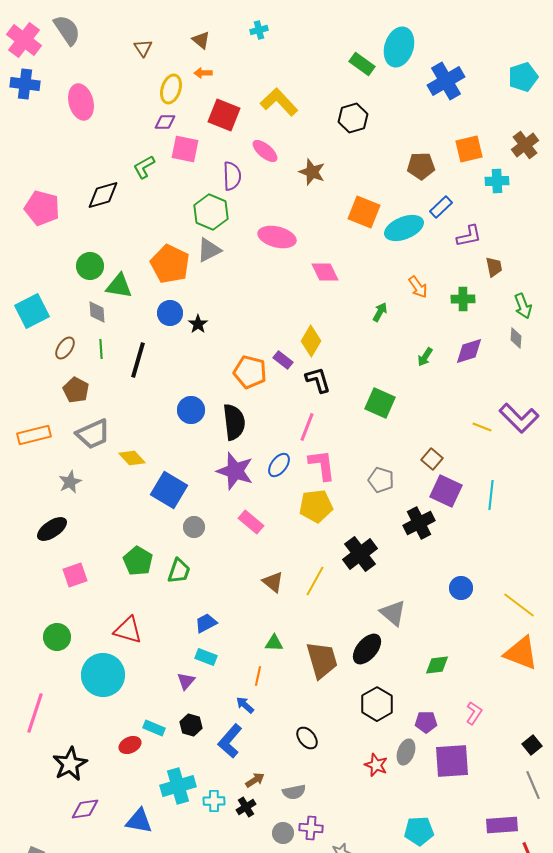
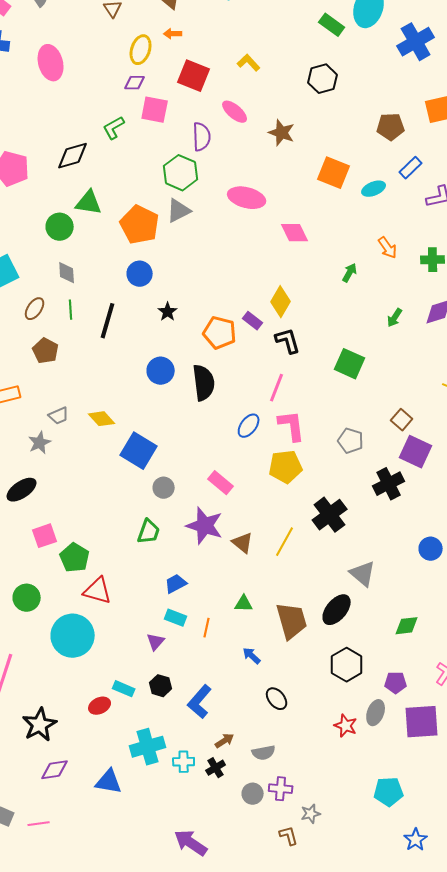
yellow L-shape: (279, 102) -> (249, 63), size x0.6
cyan ellipse: (404, 228) -> (374, 189), size x0.6
green triangle: (119, 286) -> (89, 203), moved
black star: (198, 324) -> (168, 312), moved
gray trapezoid: (93, 434) -> (59, 416), moved, size x0.6
purple star: (235, 471) -> (205, 526), moved
green pentagon: (138, 561) -> (75, 558), moved
orange line: (258, 676) -> (207, 628), moved
blue arrow: (245, 705) -> (252, 656), moved

